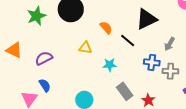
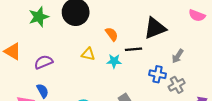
black line: (128, 40) -> (134, 49), turned -49
cyan star: (110, 65) -> (114, 61), moved
gray cross: (170, 71) -> (177, 85), turned -35

